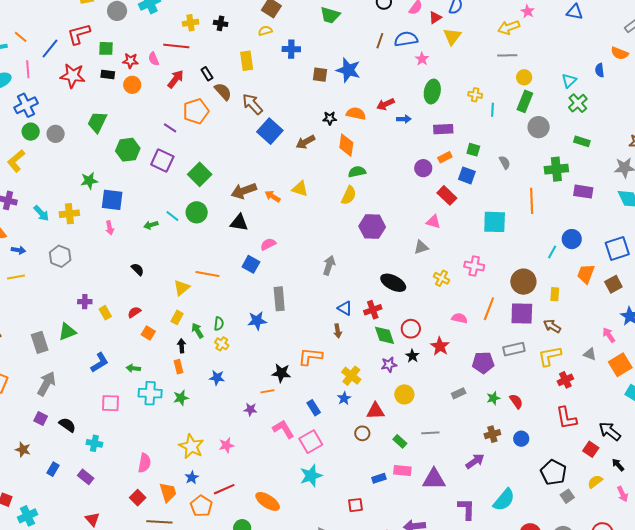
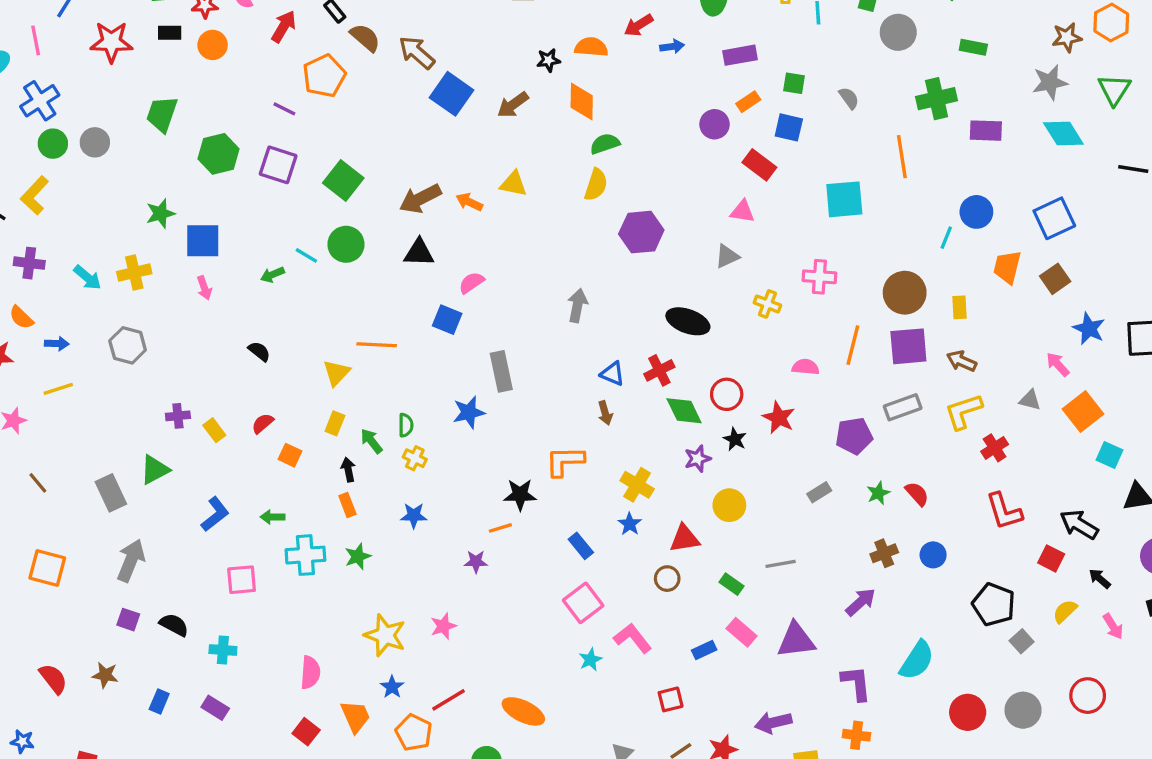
pink L-shape: (283, 429) -> (633, 638), moved
pink rectangle: (402, 470) -> (742, 632), turned 42
cyan star: (311, 476) -> (590, 660), size x0.6

